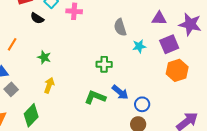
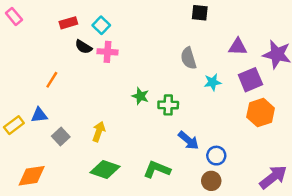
pink cross: (74, 11) -> (108, 52), moved
green star: (44, 57) -> (140, 96), moved
gray square: (11, 89) -> (61, 137), moved
green L-shape: (95, 97) -> (157, 169), moved
green diamond: (31, 115) -> (105, 169), moved, turned 65

